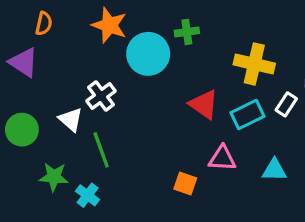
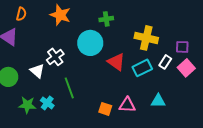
cyan circle: (148, 54) -> (90, 43), moved
green line: (101, 150) -> (69, 88), moved
pink triangle: (222, 158) -> (127, 105), moved
cyan cross: (88, 195) -> (47, 103), moved

